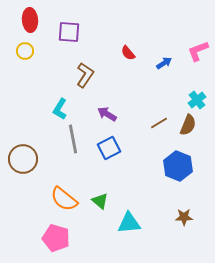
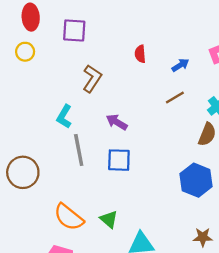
red semicircle: (128, 53) -> (140, 54), turned 35
brown line: (159, 123) -> (175, 98), moved
blue square: (109, 148) -> (119, 160), turned 30

